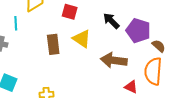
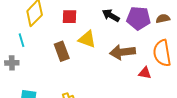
brown semicircle: (159, 46) -> (163, 19), moved, turned -40

